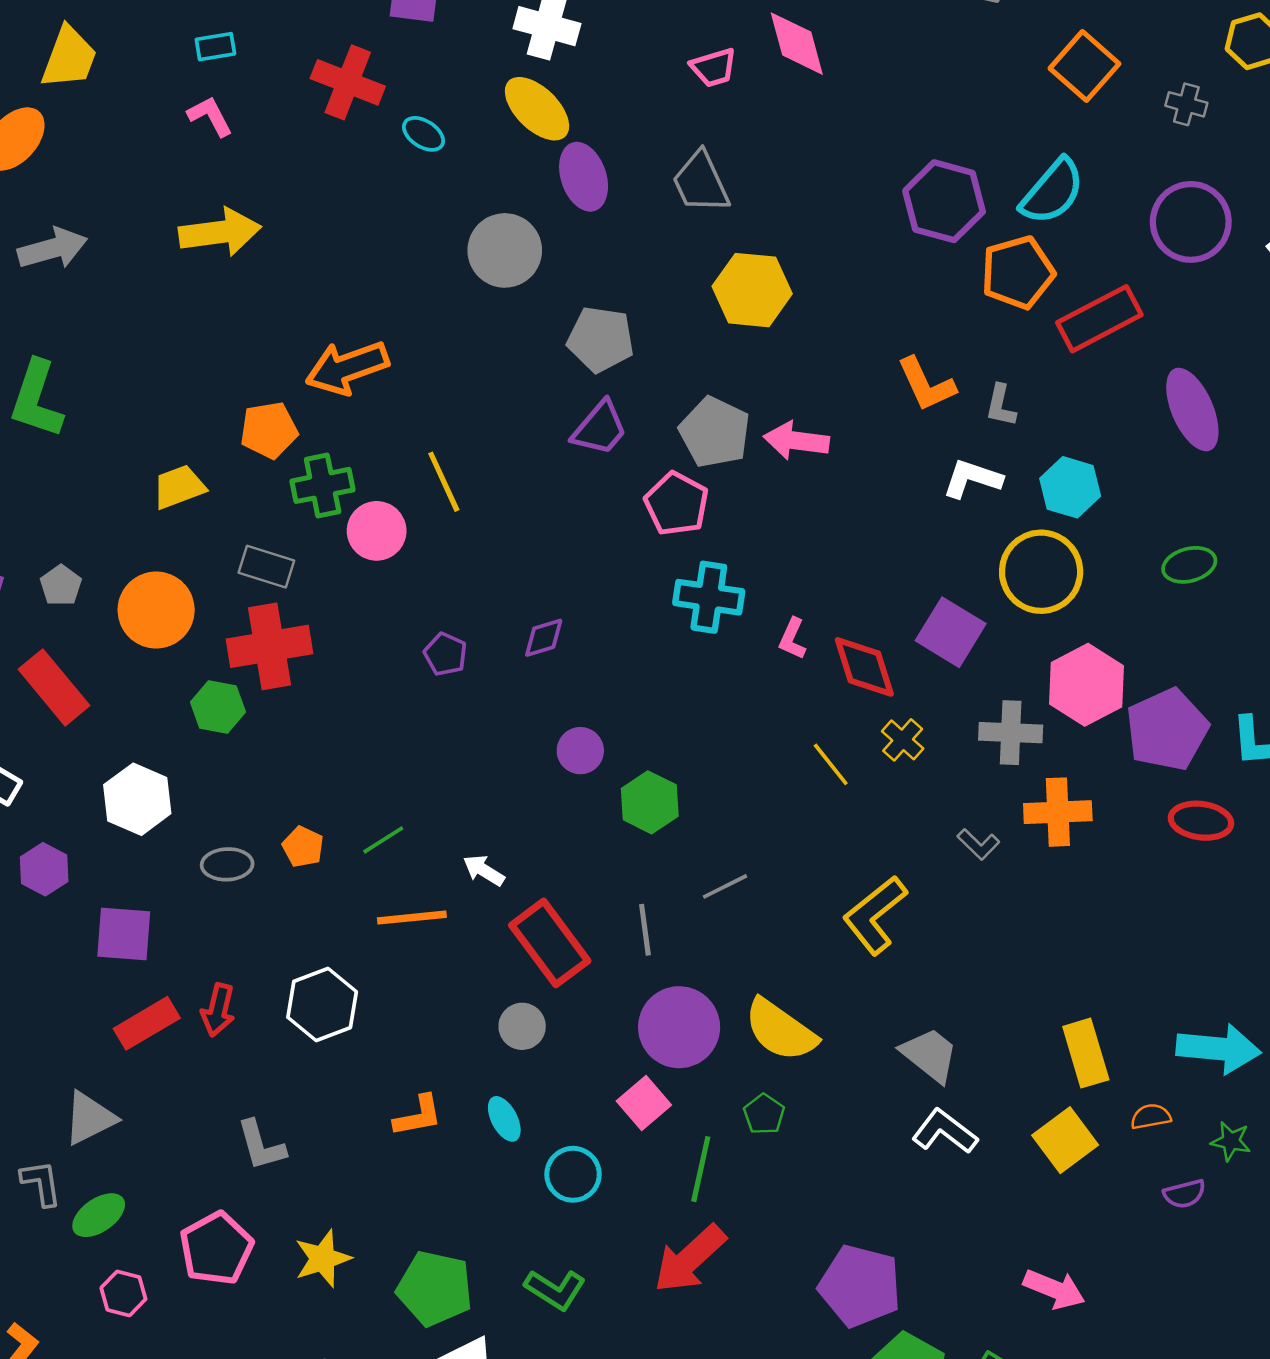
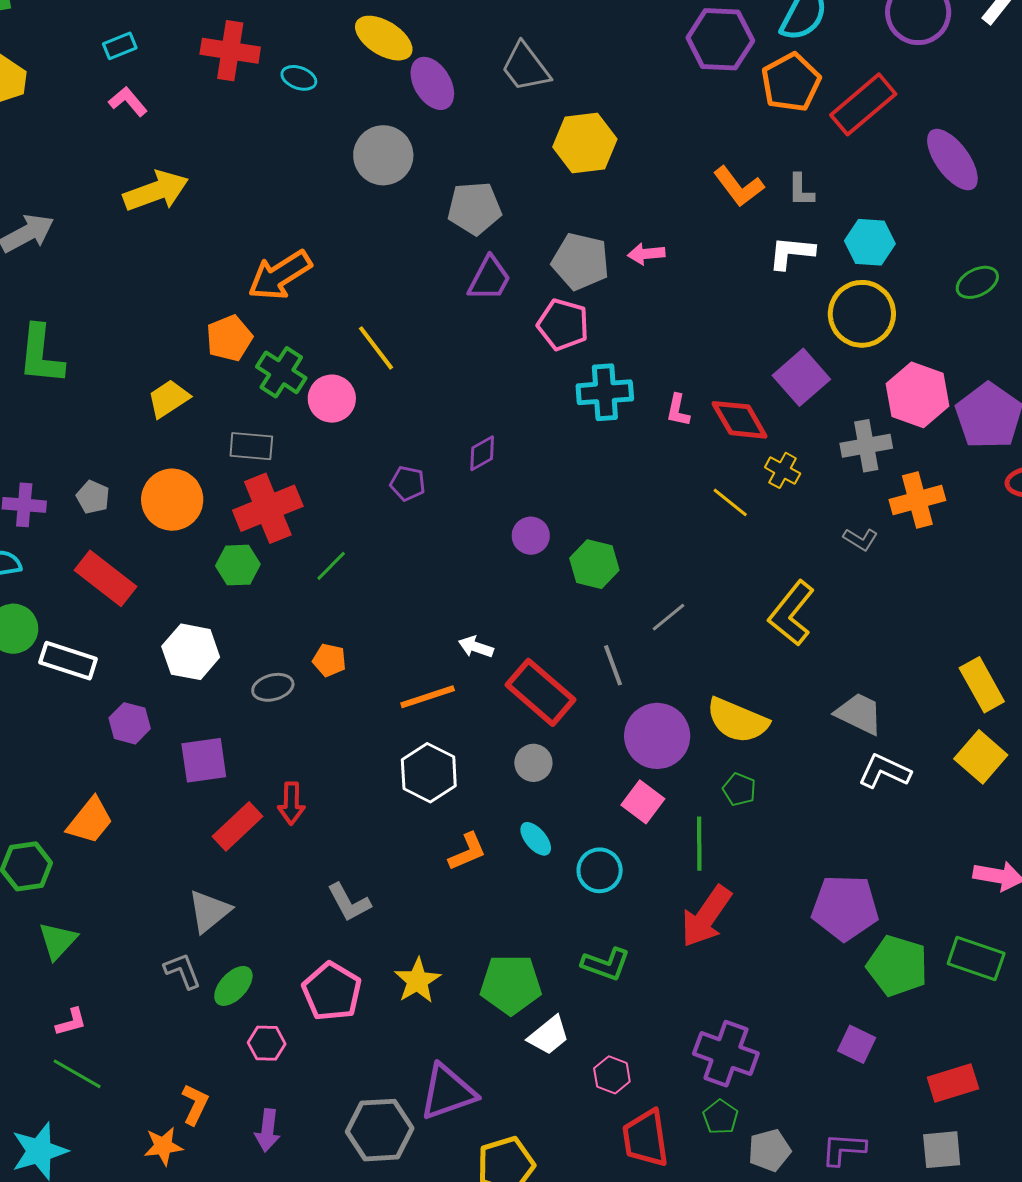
pink arrow: (796, 441) -> (646, 254), size x0.7
green cross: (323, 485) -> (281, 372), turned -33
purple square: (951, 632) -> (801, 377), turned 30
green line: (383, 840) -> (331, 566), moved
white hexagon: (322, 1005) -> (429, 773), moved

